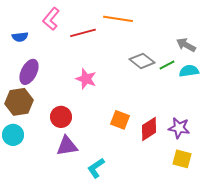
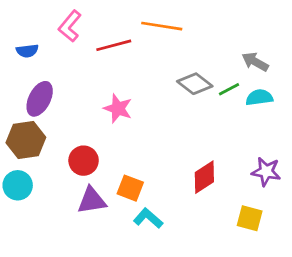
orange square: (120, 120) -> (130, 188), moved
purple star: (179, 128) -> (266, 172), moved
cyan L-shape: (96, 168) -> (148, 218), moved, turned 75

